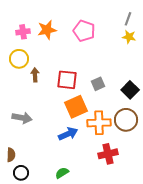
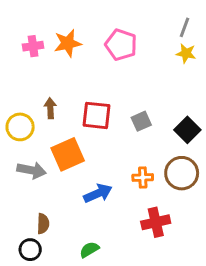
yellow circle: (19, 59) -> (20, 127), moved
orange square: (76, 107) -> (68, 154), moved
orange cross: (99, 123) -> (143, 177), size x0.6
brown semicircle: (11, 155) -> (43, 224), moved

